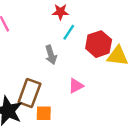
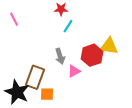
red hexagon: (99, 44) -> (92, 55), moved
gray arrow: (51, 55) -> (60, 56), moved

